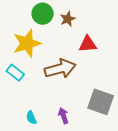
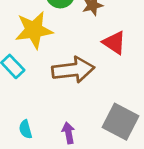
red triangle: (88, 44) -> (114, 43), turned 30

